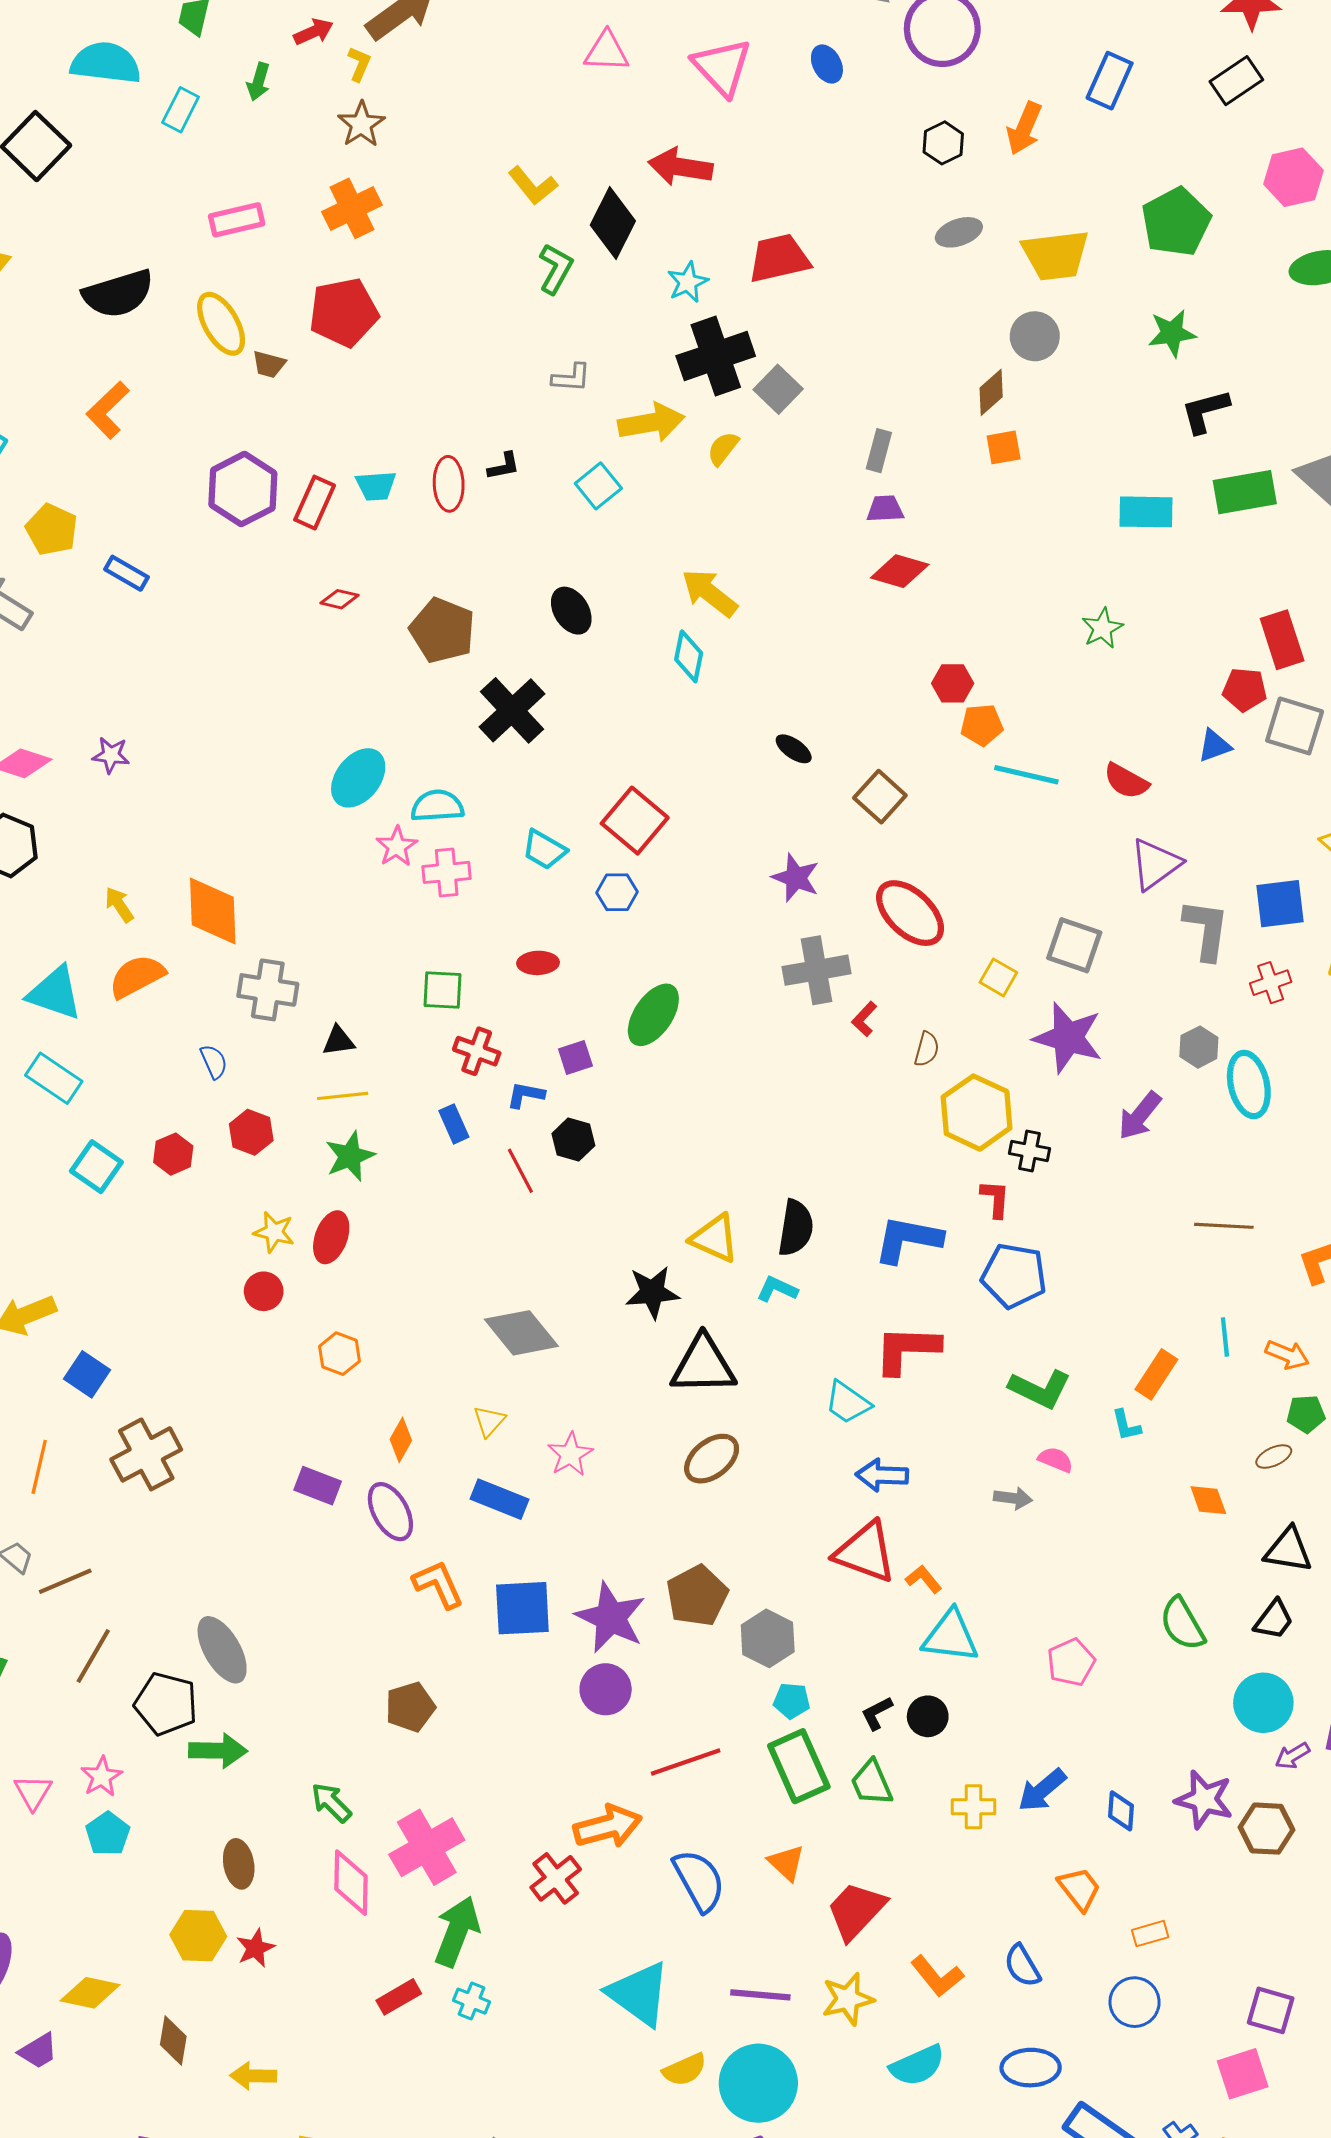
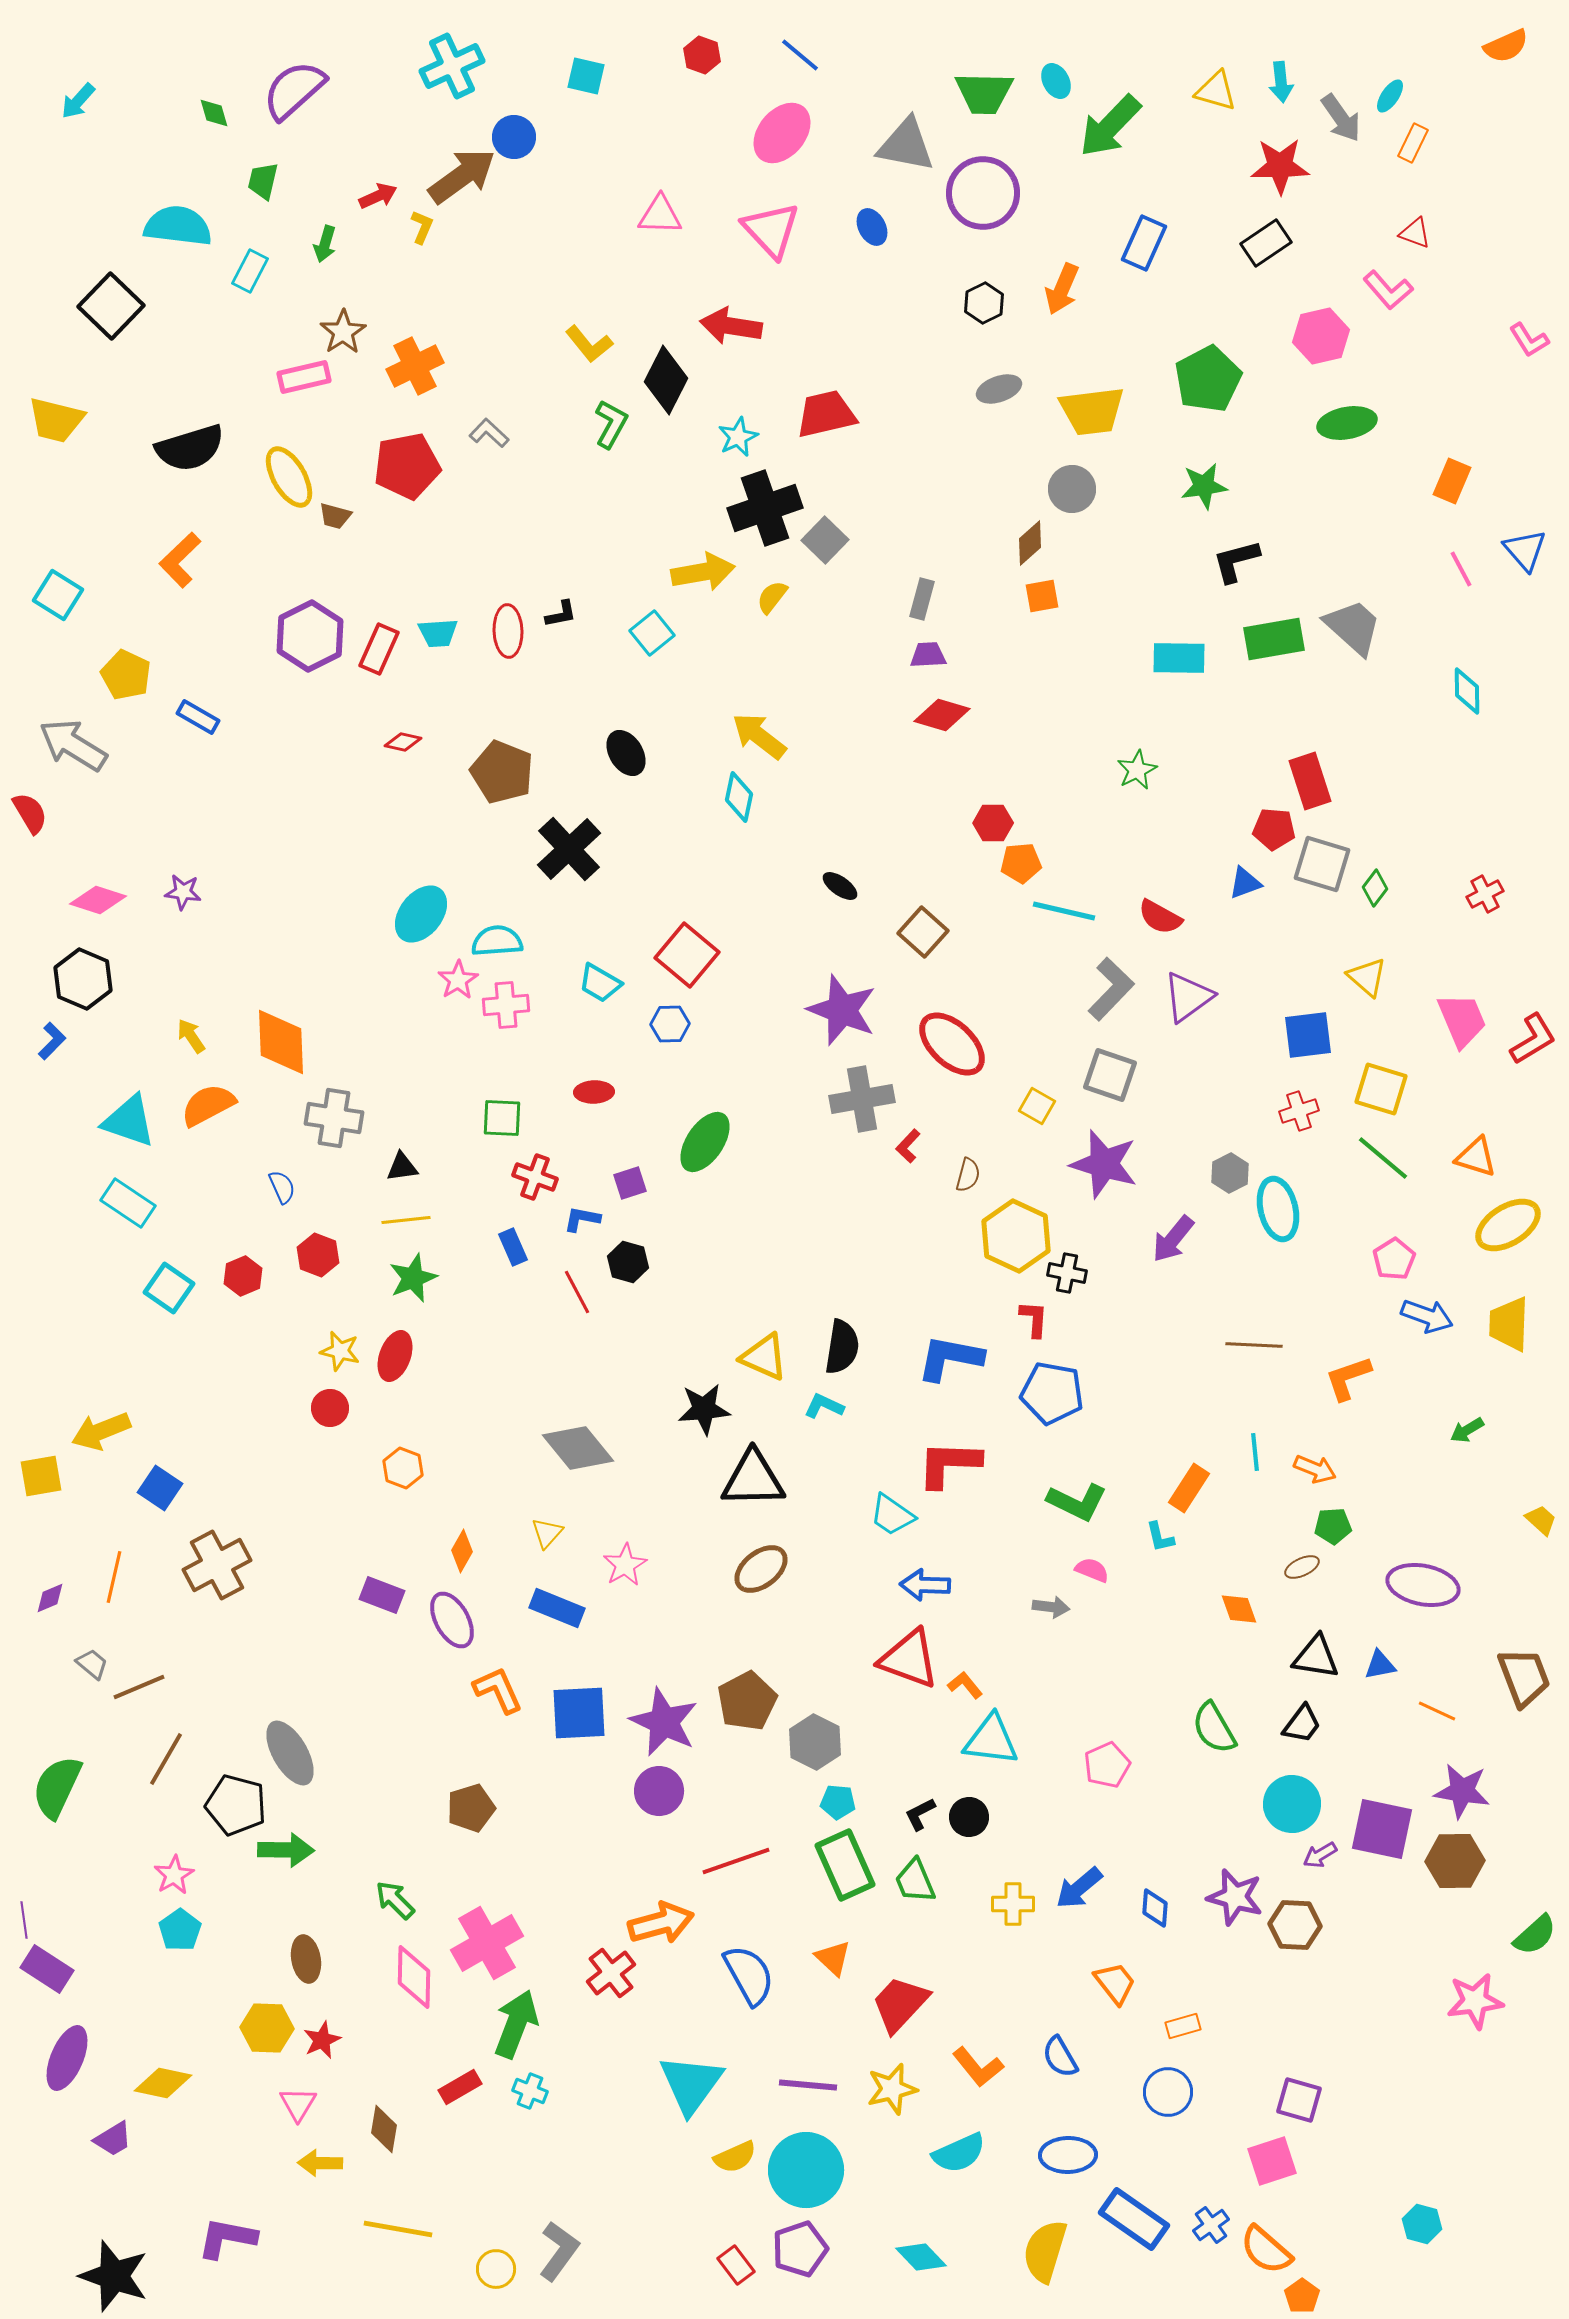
brown star: (361, 124) -> (343, 332), moved
gray L-shape: (571, 378) -> (489, 433), moved, turned -141
purple star: (796, 878) -> (842, 1010), size x1.5
gray L-shape: (1206, 930) -> (1111, 989), moved, turned 36
pink triangle: (33, 1792) -> (298, 2104), moved
cyan triangle: (639, 1994) -> (691, 2084), turned 30
brown diamond: (173, 2041) -> (384, 2129), moved

